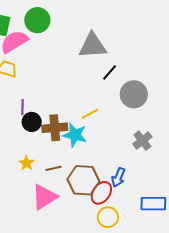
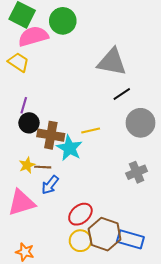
yellow star: (26, 163) -> (27, 165), moved
brown line: (53, 168) -> (43, 167), moved
blue arrow: (118, 177) -> (50, 185), moved
brown hexagon: (83, 180) -> (105, 234), moved

